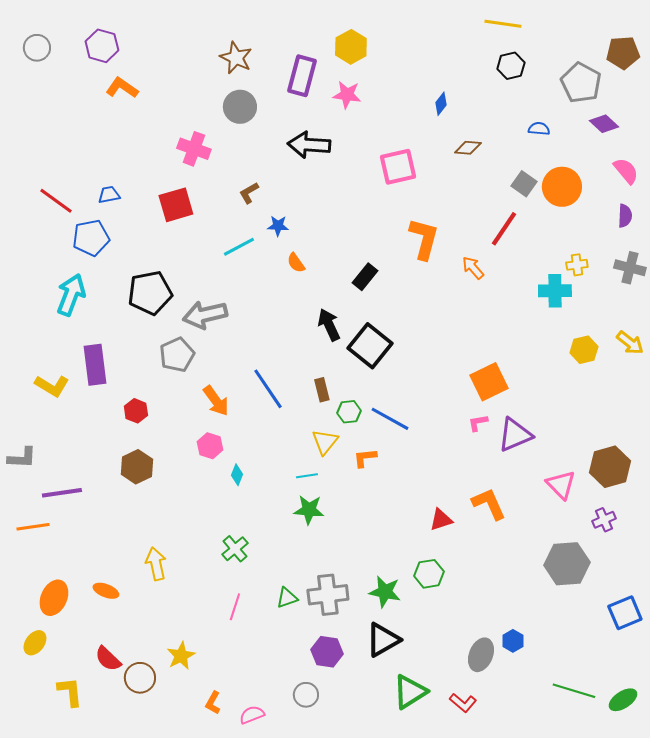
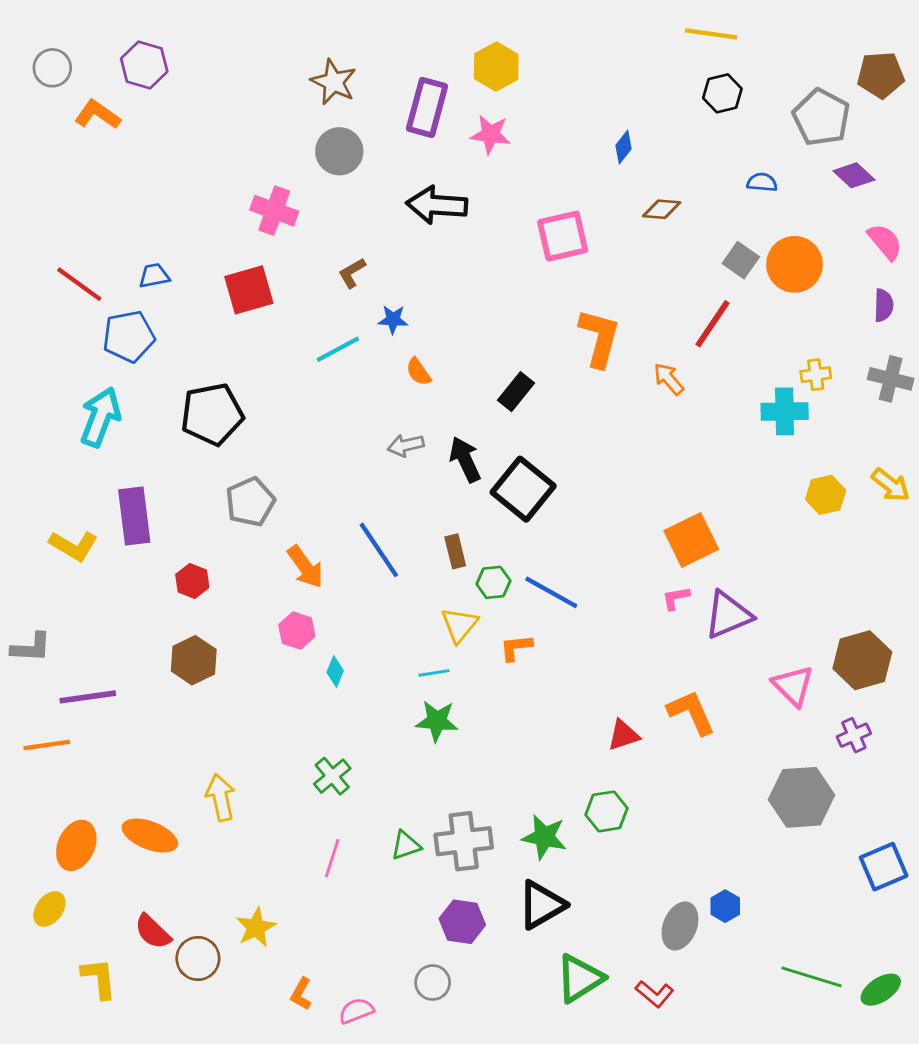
orange L-shape: (122, 88) -> (98, 115), moved
gray arrow: (205, 315) -> (406, 445), moved, size x0.6
orange ellipse: (106, 591) -> (150, 836), size x1.5

